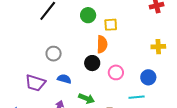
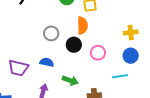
yellow cross: (158, 47) -> (131, 32), moved
gray circle: (54, 54) -> (51, 33), moved

